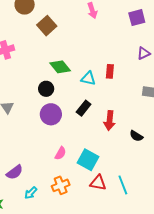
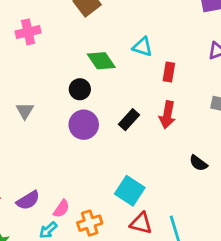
cyan triangle: (88, 78) -> (143, 47), moved
red arrow: (110, 121) -> (167, 115), moved
pink semicircle: (60, 153) -> (61, 209), moved

